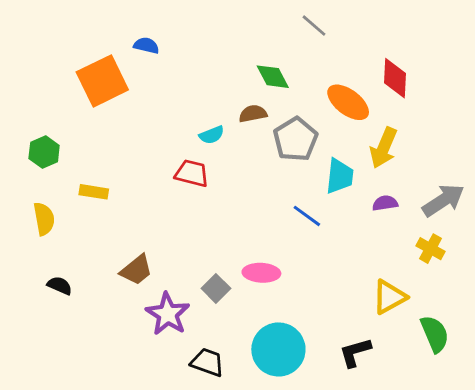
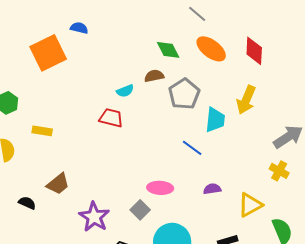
orange ellipse: (348, 102) -> (211, 49), moved
purple semicircle: (385, 203) -> (212, 189), moved
brown trapezoid: (136, 270) -> (58, 184), moved
black semicircle: (60, 286) -> (27, 203), moved
gray square: (216, 288) -> (140, 210), moved

